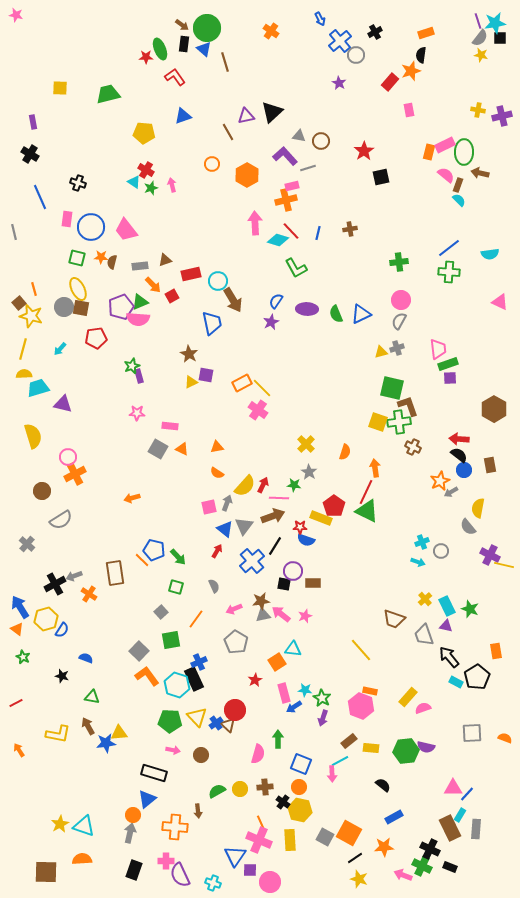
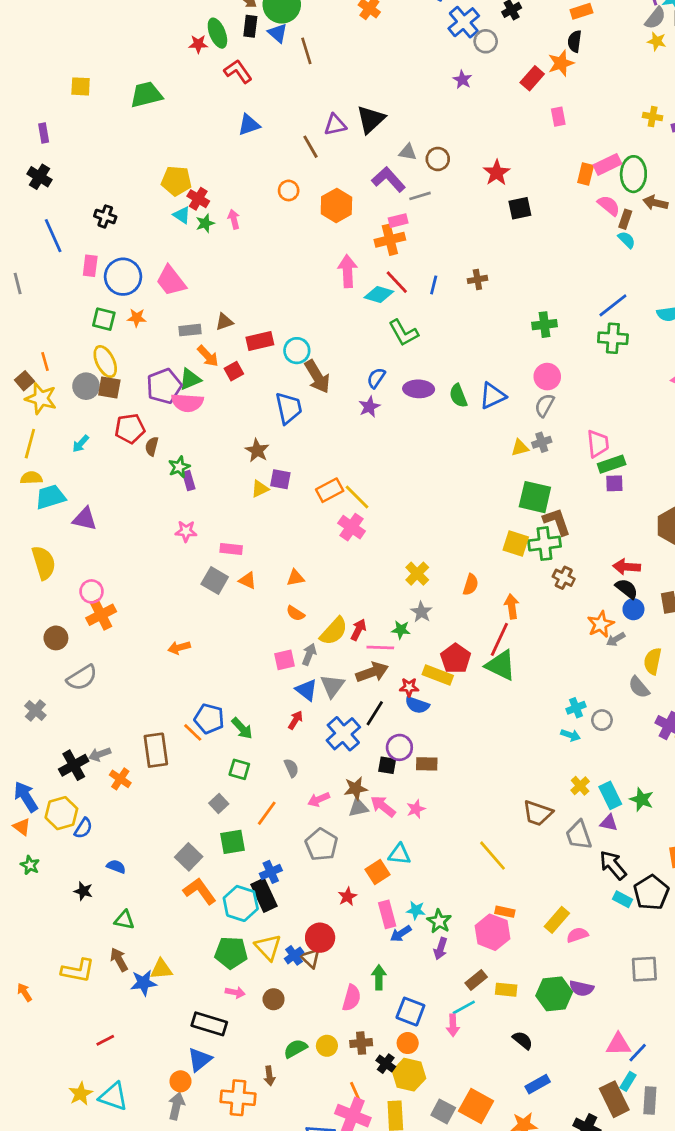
yellow pentagon: (144, 133) -> (176, 181), moved
brown semicircle: (112, 262) -> (152, 446), moved
red line: (16, 703) -> (105, 1040), moved

